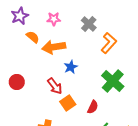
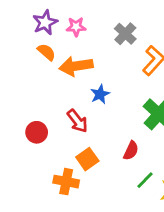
purple star: (20, 16) -> (45, 22), moved
red circle: (17, 82) -> (37, 132), moved
orange square: (68, 103) -> (87, 159), moved

